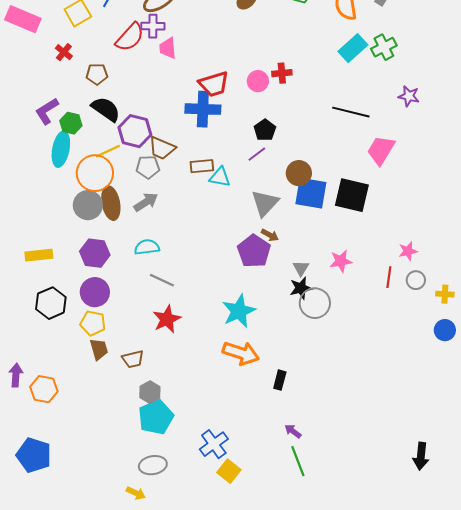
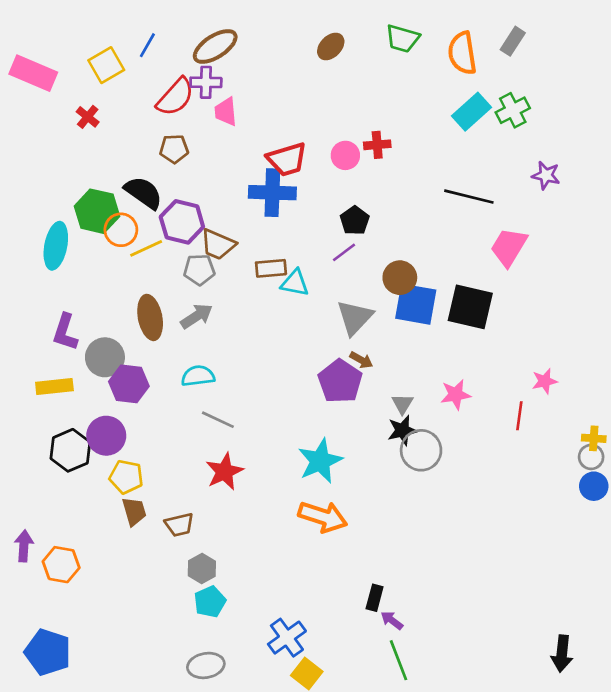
brown pentagon: (97, 74) -> (174, 149), moved
purple L-shape: (47, 111) -> (65, 332), moved, turned -40
green hexagon: (71, 123) -> (97, 211), size x1.5
cyan ellipse: (61, 149) -> (56, 246), moved
orange circle: (95, 173) -> (121, 230), moved, size x0.7
gray circle: (88, 205) -> (105, 357), moved
gray circle: (416, 280) -> (591, 457), moved
purple circle: (95, 292) -> (106, 436), moved
black rectangle: (280, 380) -> (375, 598), moved
cyan pentagon: (156, 417) -> (210, 602), size x0.7

